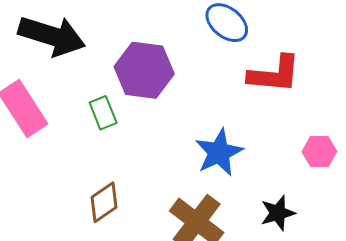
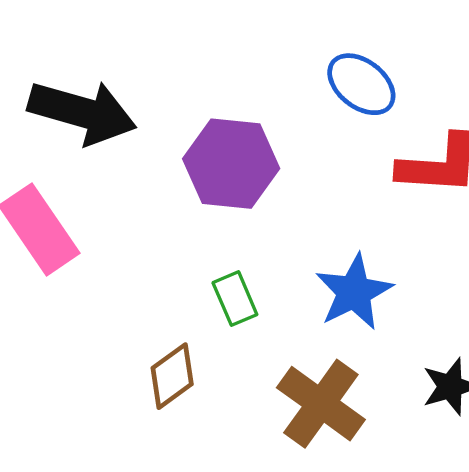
green rectangle: (103, 113) -> (235, 299), moved

